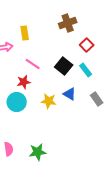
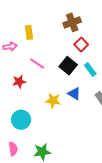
red square: (87, 45) -> (81, 45), moved
red star: (24, 82) -> (19, 82), moved
cyan circle: (17, 102) -> (21, 120), moved

